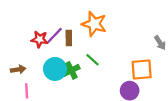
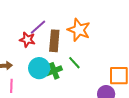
purple line: (55, 35) -> (38, 27), moved
brown rectangle: (69, 38) -> (54, 41), size x1.5

